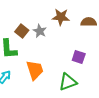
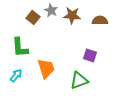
brown square: (22, 31) -> (33, 17), moved
gray star: (40, 31) -> (51, 10), moved

